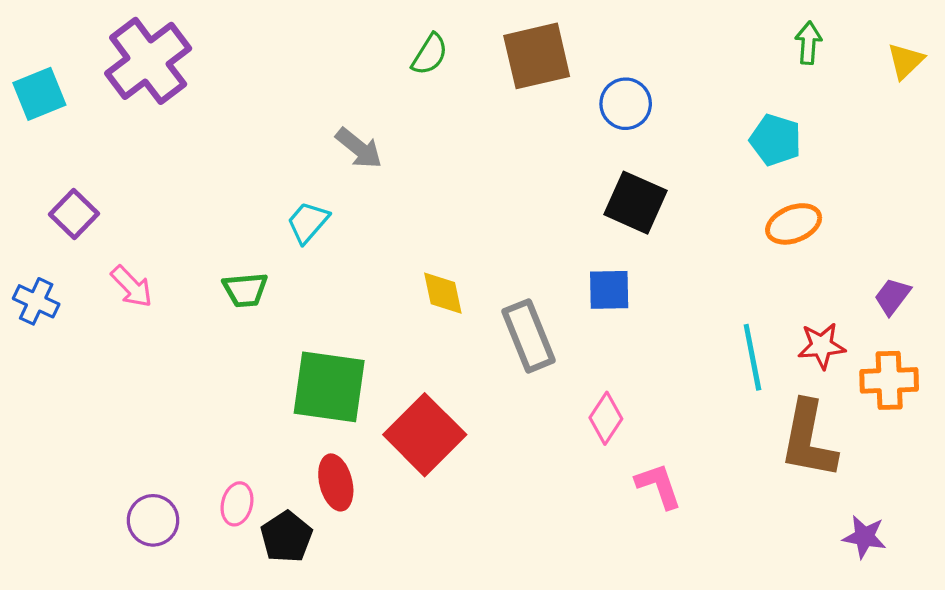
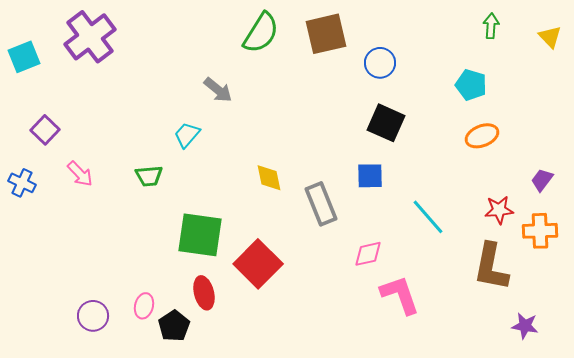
green semicircle: (430, 54) -> (261, 33), size x1.6
yellow triangle: (906, 61) -> (550, 37), turned -30
cyan line: (752, 357) -> (428, 217), moved, turned -30
pink diamond: (606, 418) -> (368, 254), turned 44
pink L-shape: (659, 486) -> (400, 295), size x1.4

